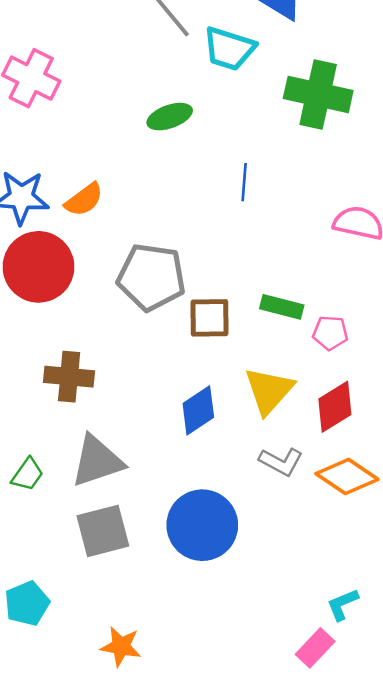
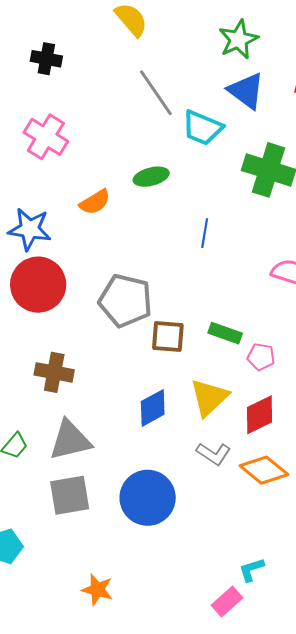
orange semicircle: (84, 200) -> (95, 202), moved
orange star: (121, 646) -> (97, 590), moved

